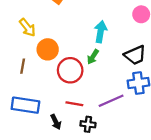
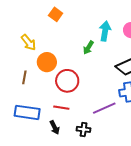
cyan arrow: (101, 32) -> (105, 31), moved
green arrow: (93, 57) -> (88, 48), moved
red line: (74, 104) -> (61, 108), moved

